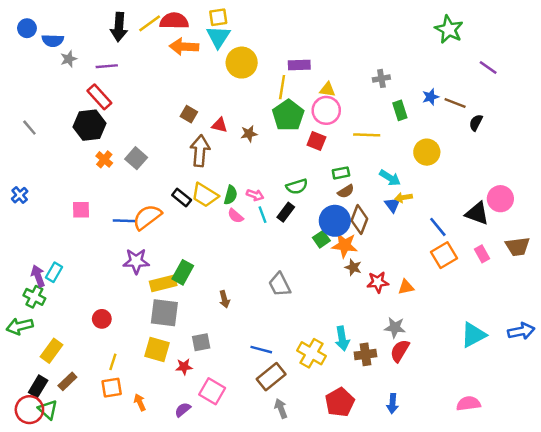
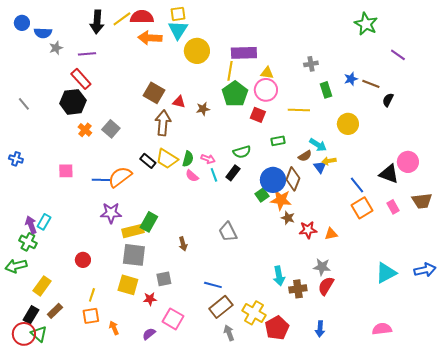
purple rectangle: (299, 65) -> (244, 53), size x1.4
brown square: (189, 114) -> (154, 93), size x1.5
brown semicircle: (346, 191) -> (305, 156), moved
blue cross: (20, 195) -> (16, 159), turned -32
yellow cross: (312, 353) -> (254, 313), moved

